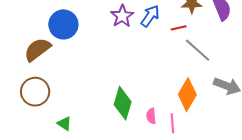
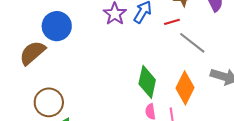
brown circle: (35, 92) -> (49, 102), moved
green diamond: (123, 103) -> (147, 82), moved

